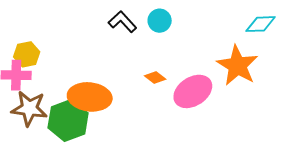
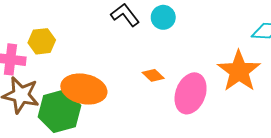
yellow hexagon: (27, 54) -> (42, 41), moved
pink ellipse: (193, 91) -> (191, 93), turned -42

